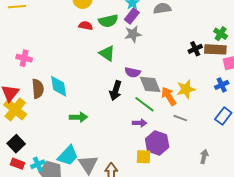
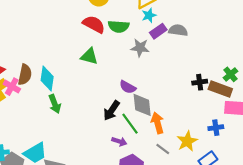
purple rectangle: (132, 16) -> (158, 31), moved
red semicircle: (86, 26) -> (94, 24), size x1.5
green triangle: (107, 53) -> (89, 56), moved, turned -36
pink cross: (24, 58) -> (12, 87), moved
yellow star: (186, 89) -> (187, 141), moved, turned -30
black arrow: (116, 91) -> (112, 111), moved
green arrow: (78, 117) -> (55, 104), moved, turned 54

